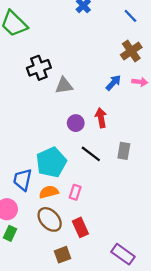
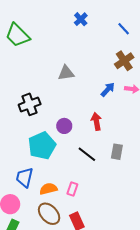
black cross: (39, 68) -> (30, 104), moved
gray triangle: (64, 86) -> (66, 73), moved
purple circle: (76, 123) -> (64, 126), moved
cyan pentagon: (51, 162) -> (42, 146), moved

